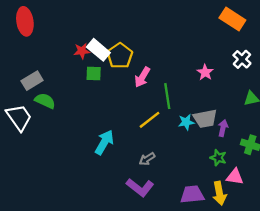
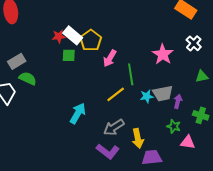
pink star: (205, 72) -> (163, 54), size x1.5
gray arrow: (147, 159) -> (114, 127), size x1.5
yellow arrow: (219, 193) -> (138, 138), moved

